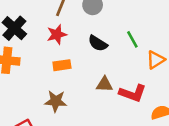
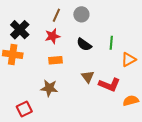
green line: (132, 39) -> (111, 43), turned 32
brown triangle: (104, 84) -> (88, 77), turned 48

